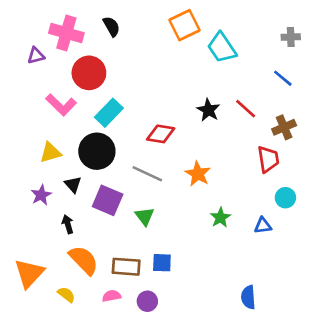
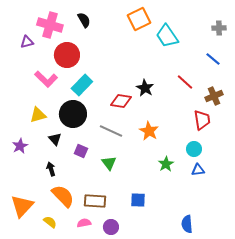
black star: (208, 110) -> (145, 88), moved
purple star: (41, 195) -> (20, 146), moved
cyan circle: (285, 198) -> (194, 149), moved
purple square: (108, 200) -> (81, 151), size x0.6
blue square: (162, 263) -> (138, 200), moved

